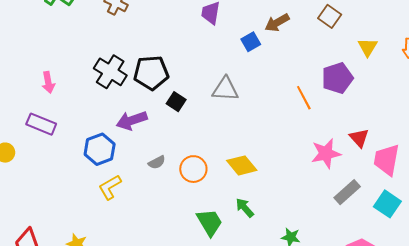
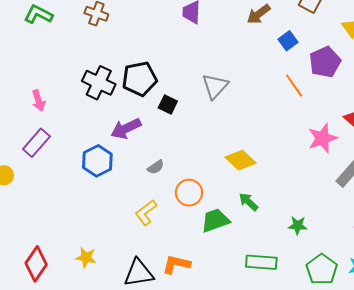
blue square: (251, 42) -> (288, 41), moved
gray triangle: (225, 89) -> (215, 86), turned -44
purple rectangle: (41, 124) -> (36, 143), turned -64
orange circle: (193, 169) -> (189, 193), moved
yellow L-shape: (110, 187) -> (146, 213), moved
green trapezoid: (210, 222) -> (215, 220), turned -72

